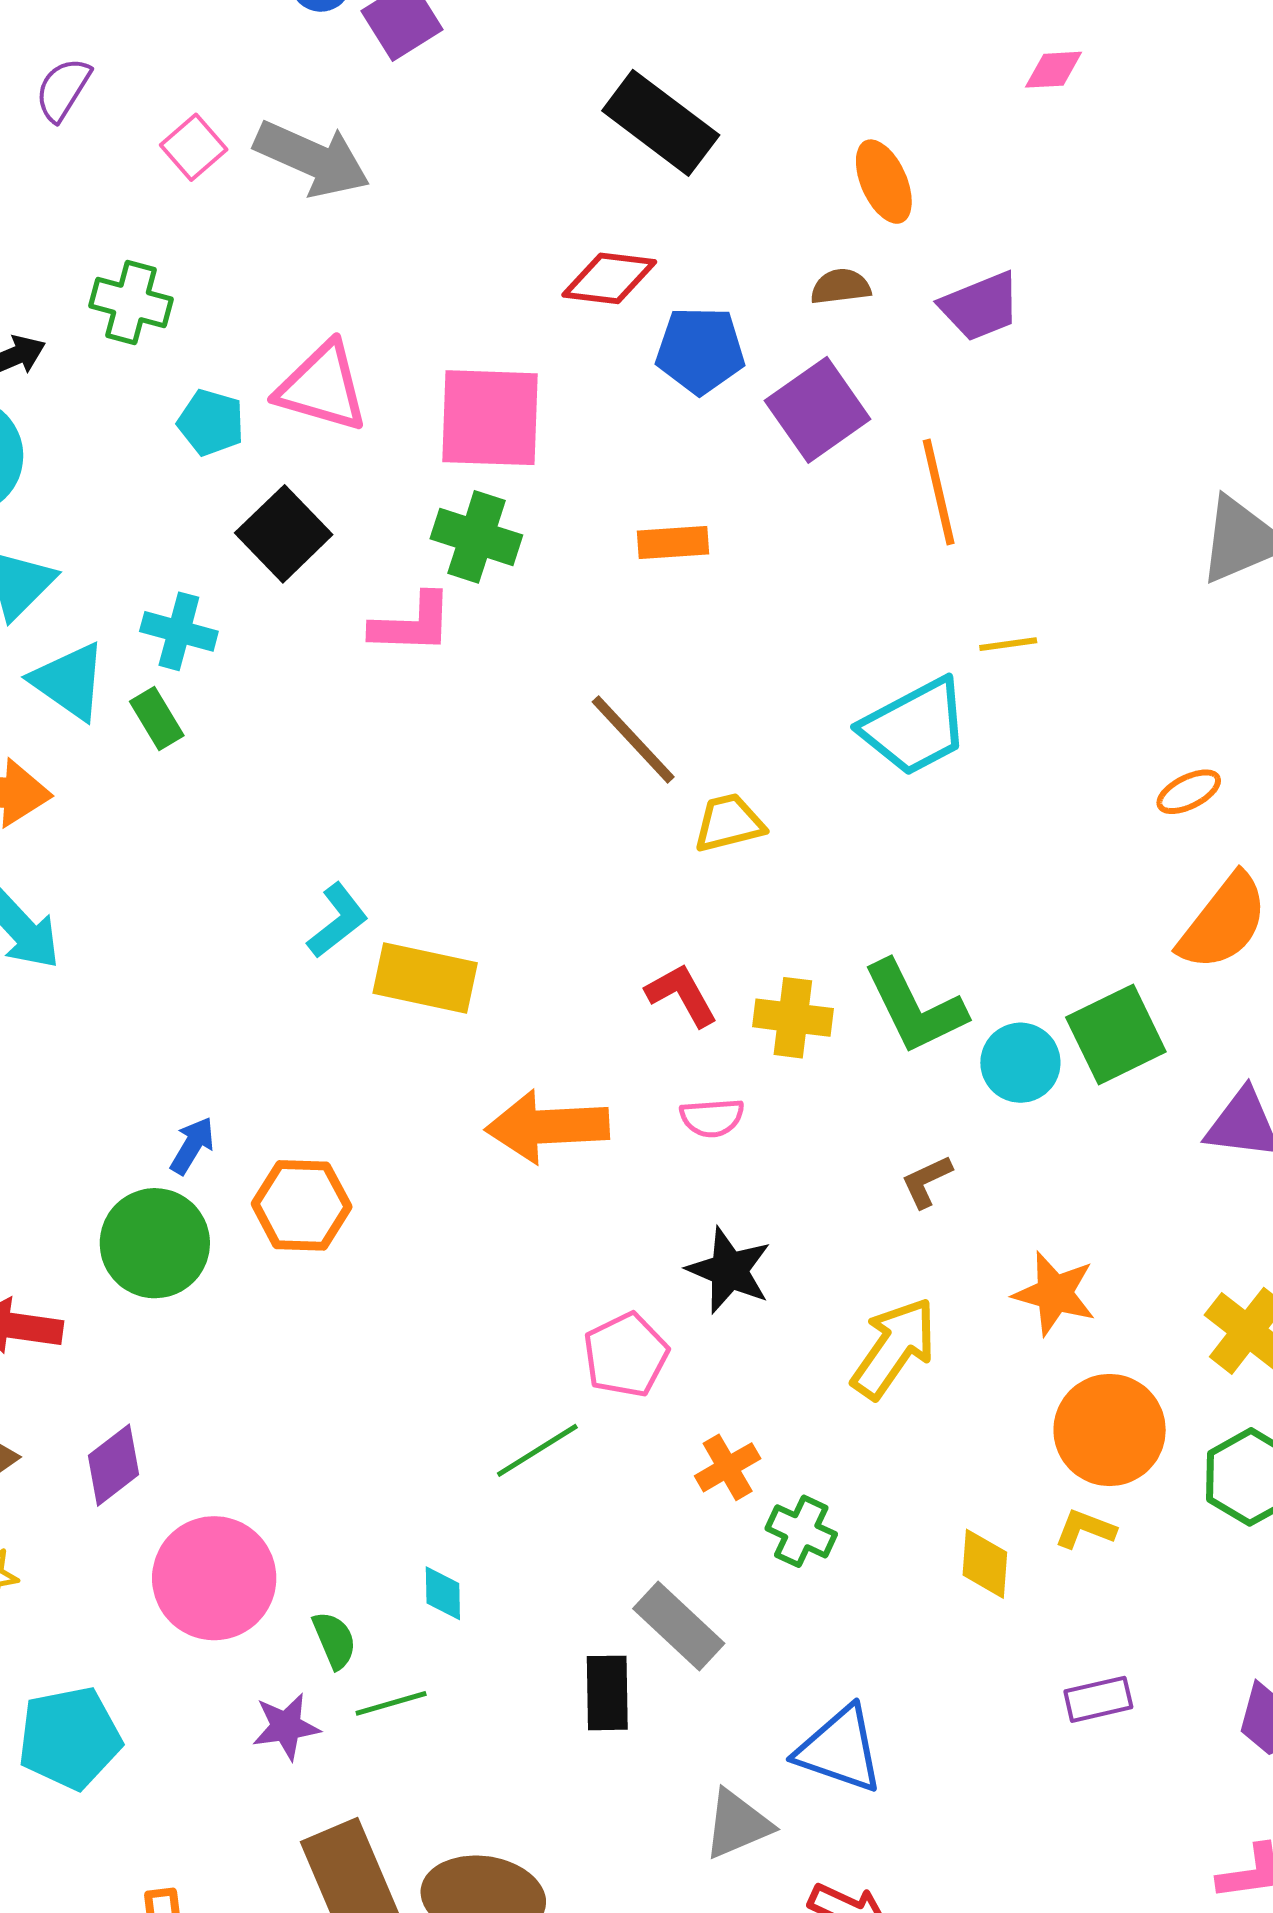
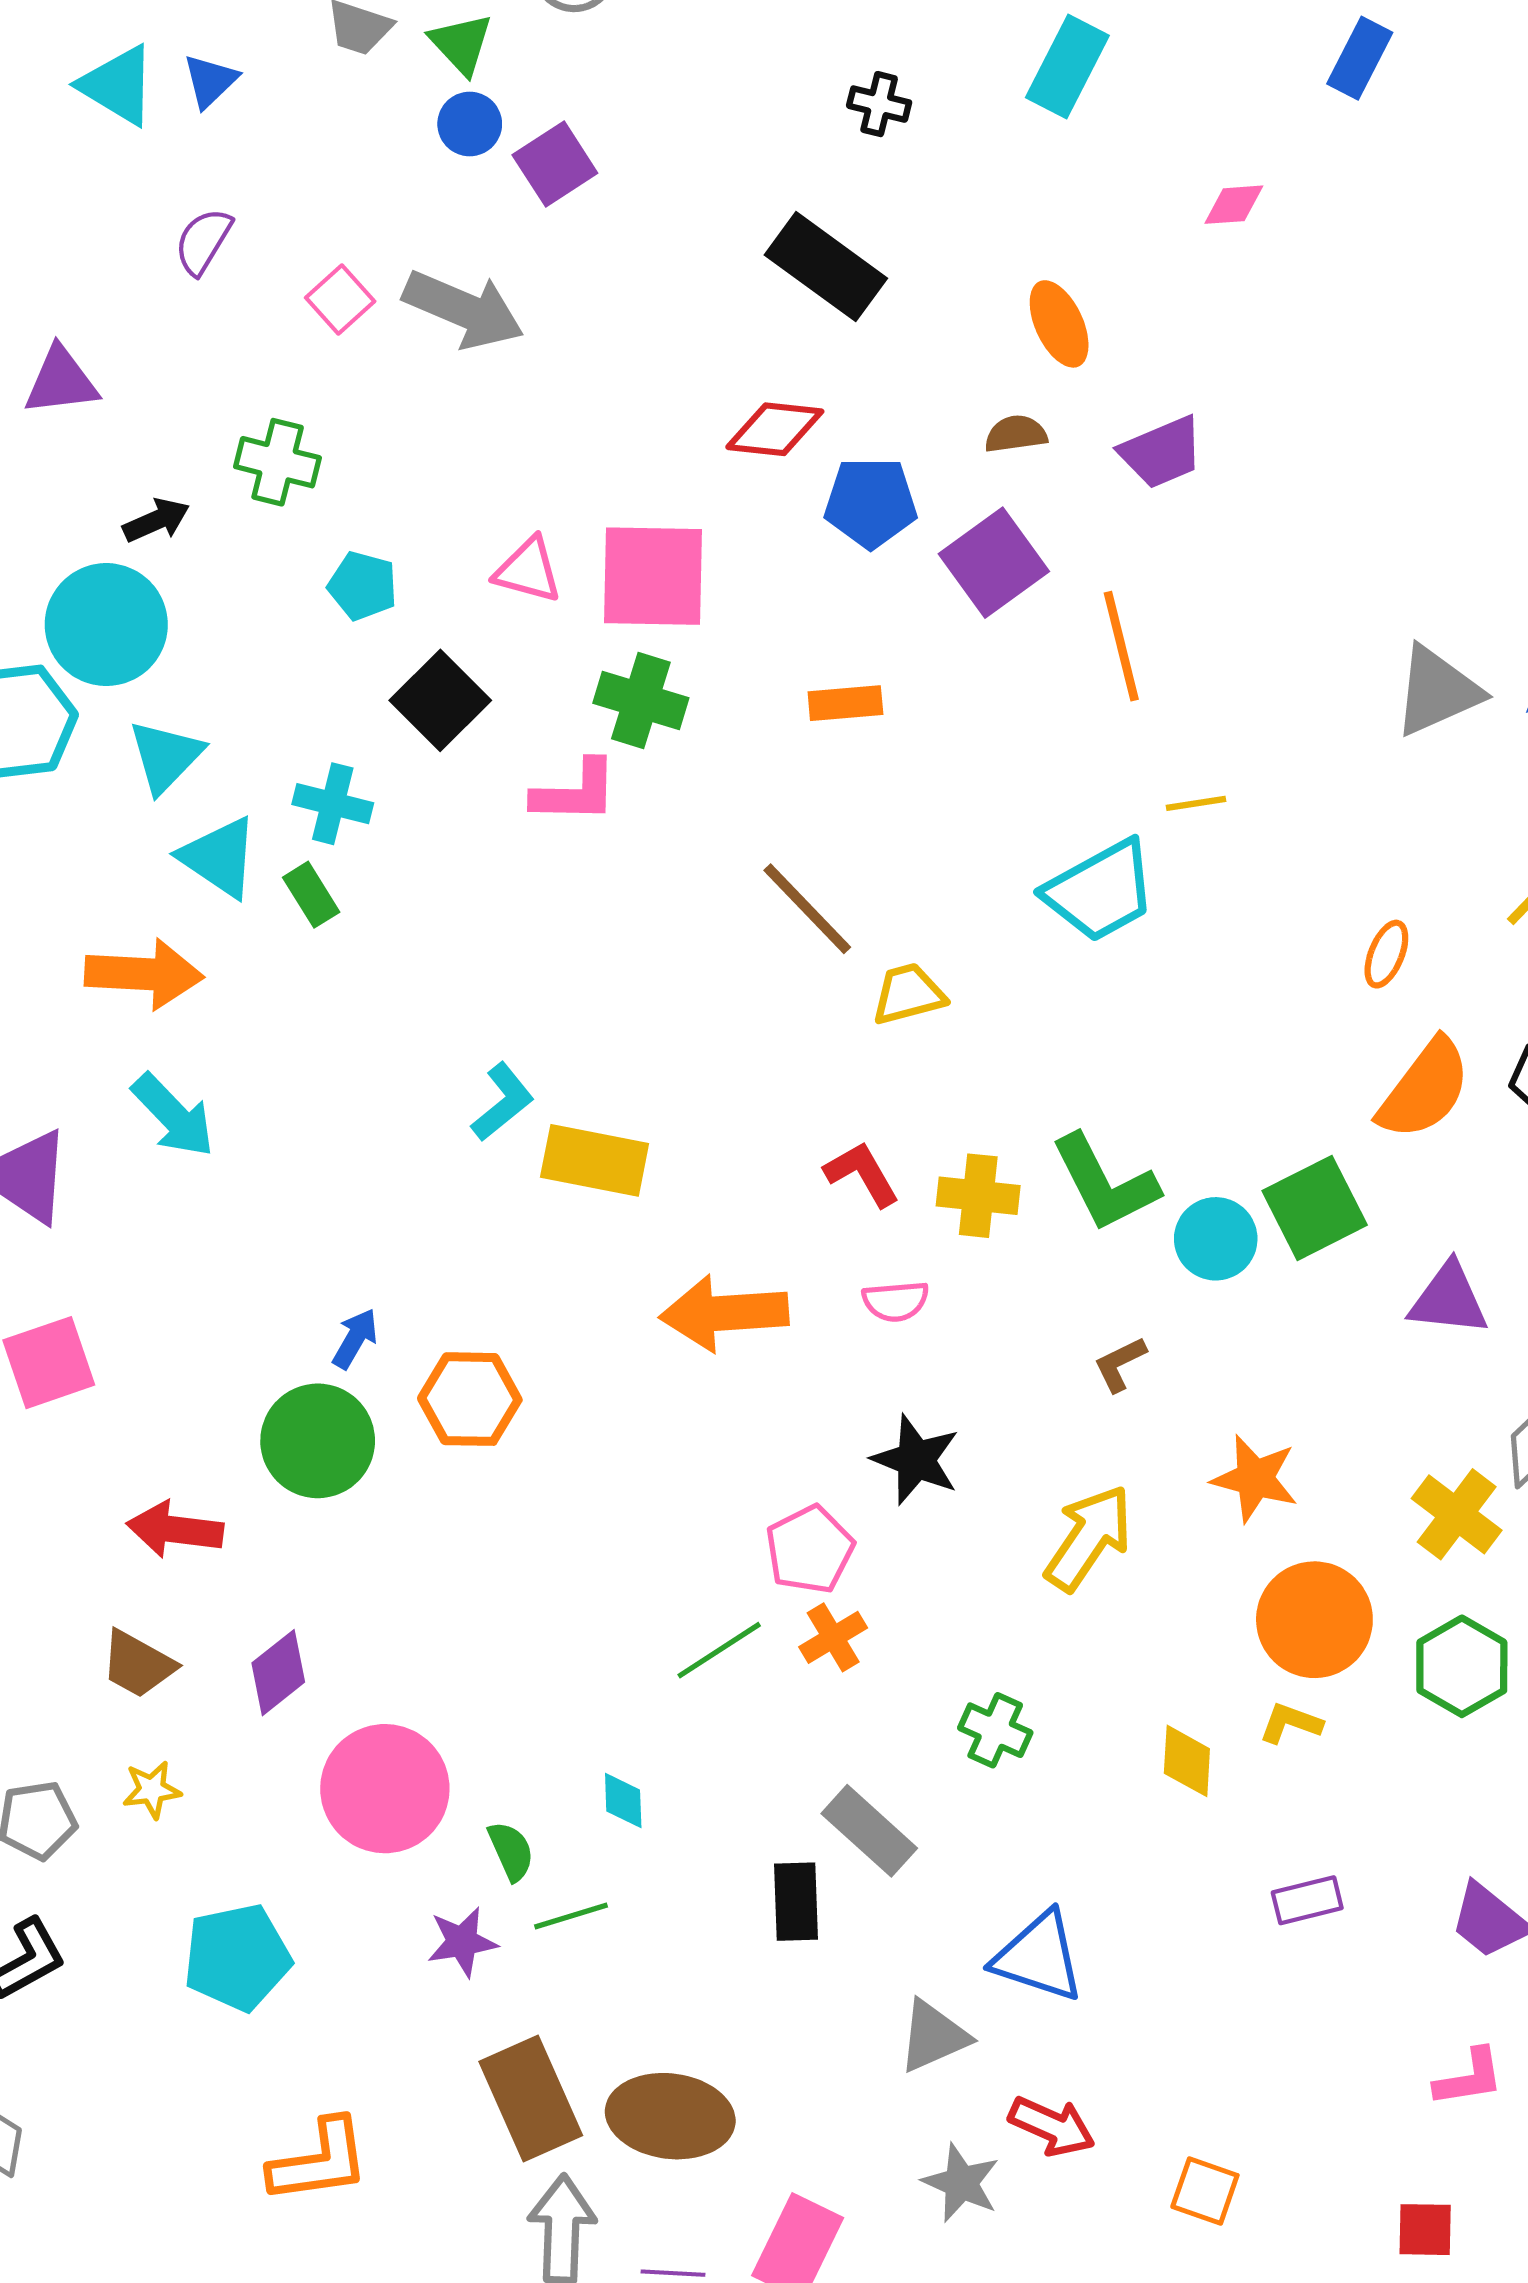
pink triangle: (322, 387) -> (528, 570), moved, size x0.7
orange ellipse: (1189, 792) -> (1386, 954), turned -40
orange cross: (728, 1467) -> (833, 1637), moved

